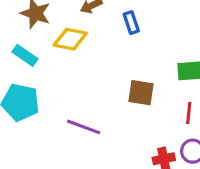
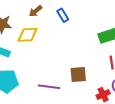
brown square: (141, 93) -> (78, 75), moved

